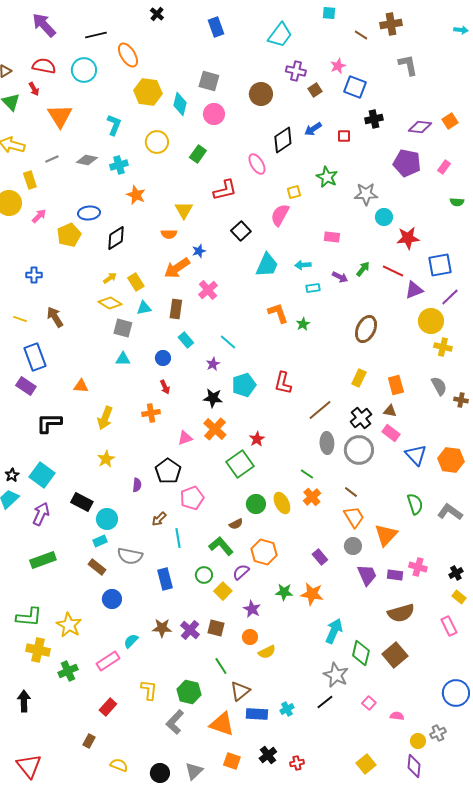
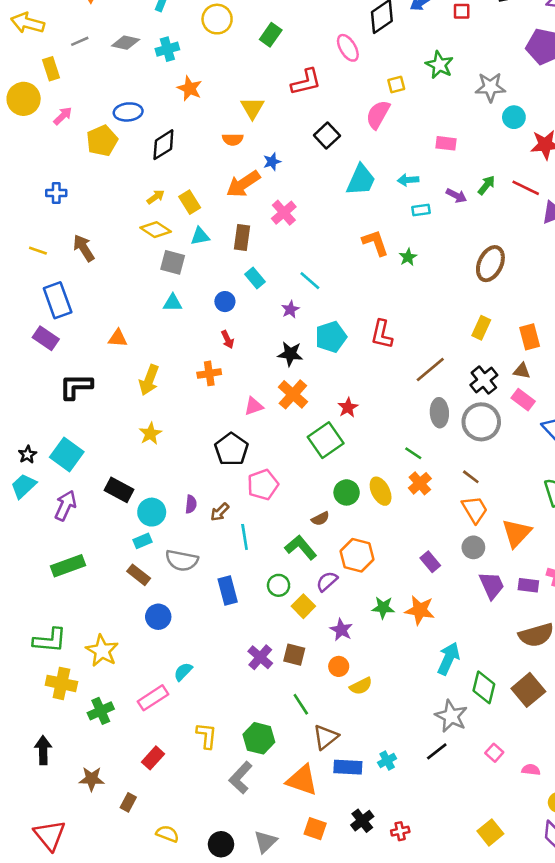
purple semicircle: (137, 485) -> (191, 504), moved
brown star: (162, 628) -> (92, 779), moved

